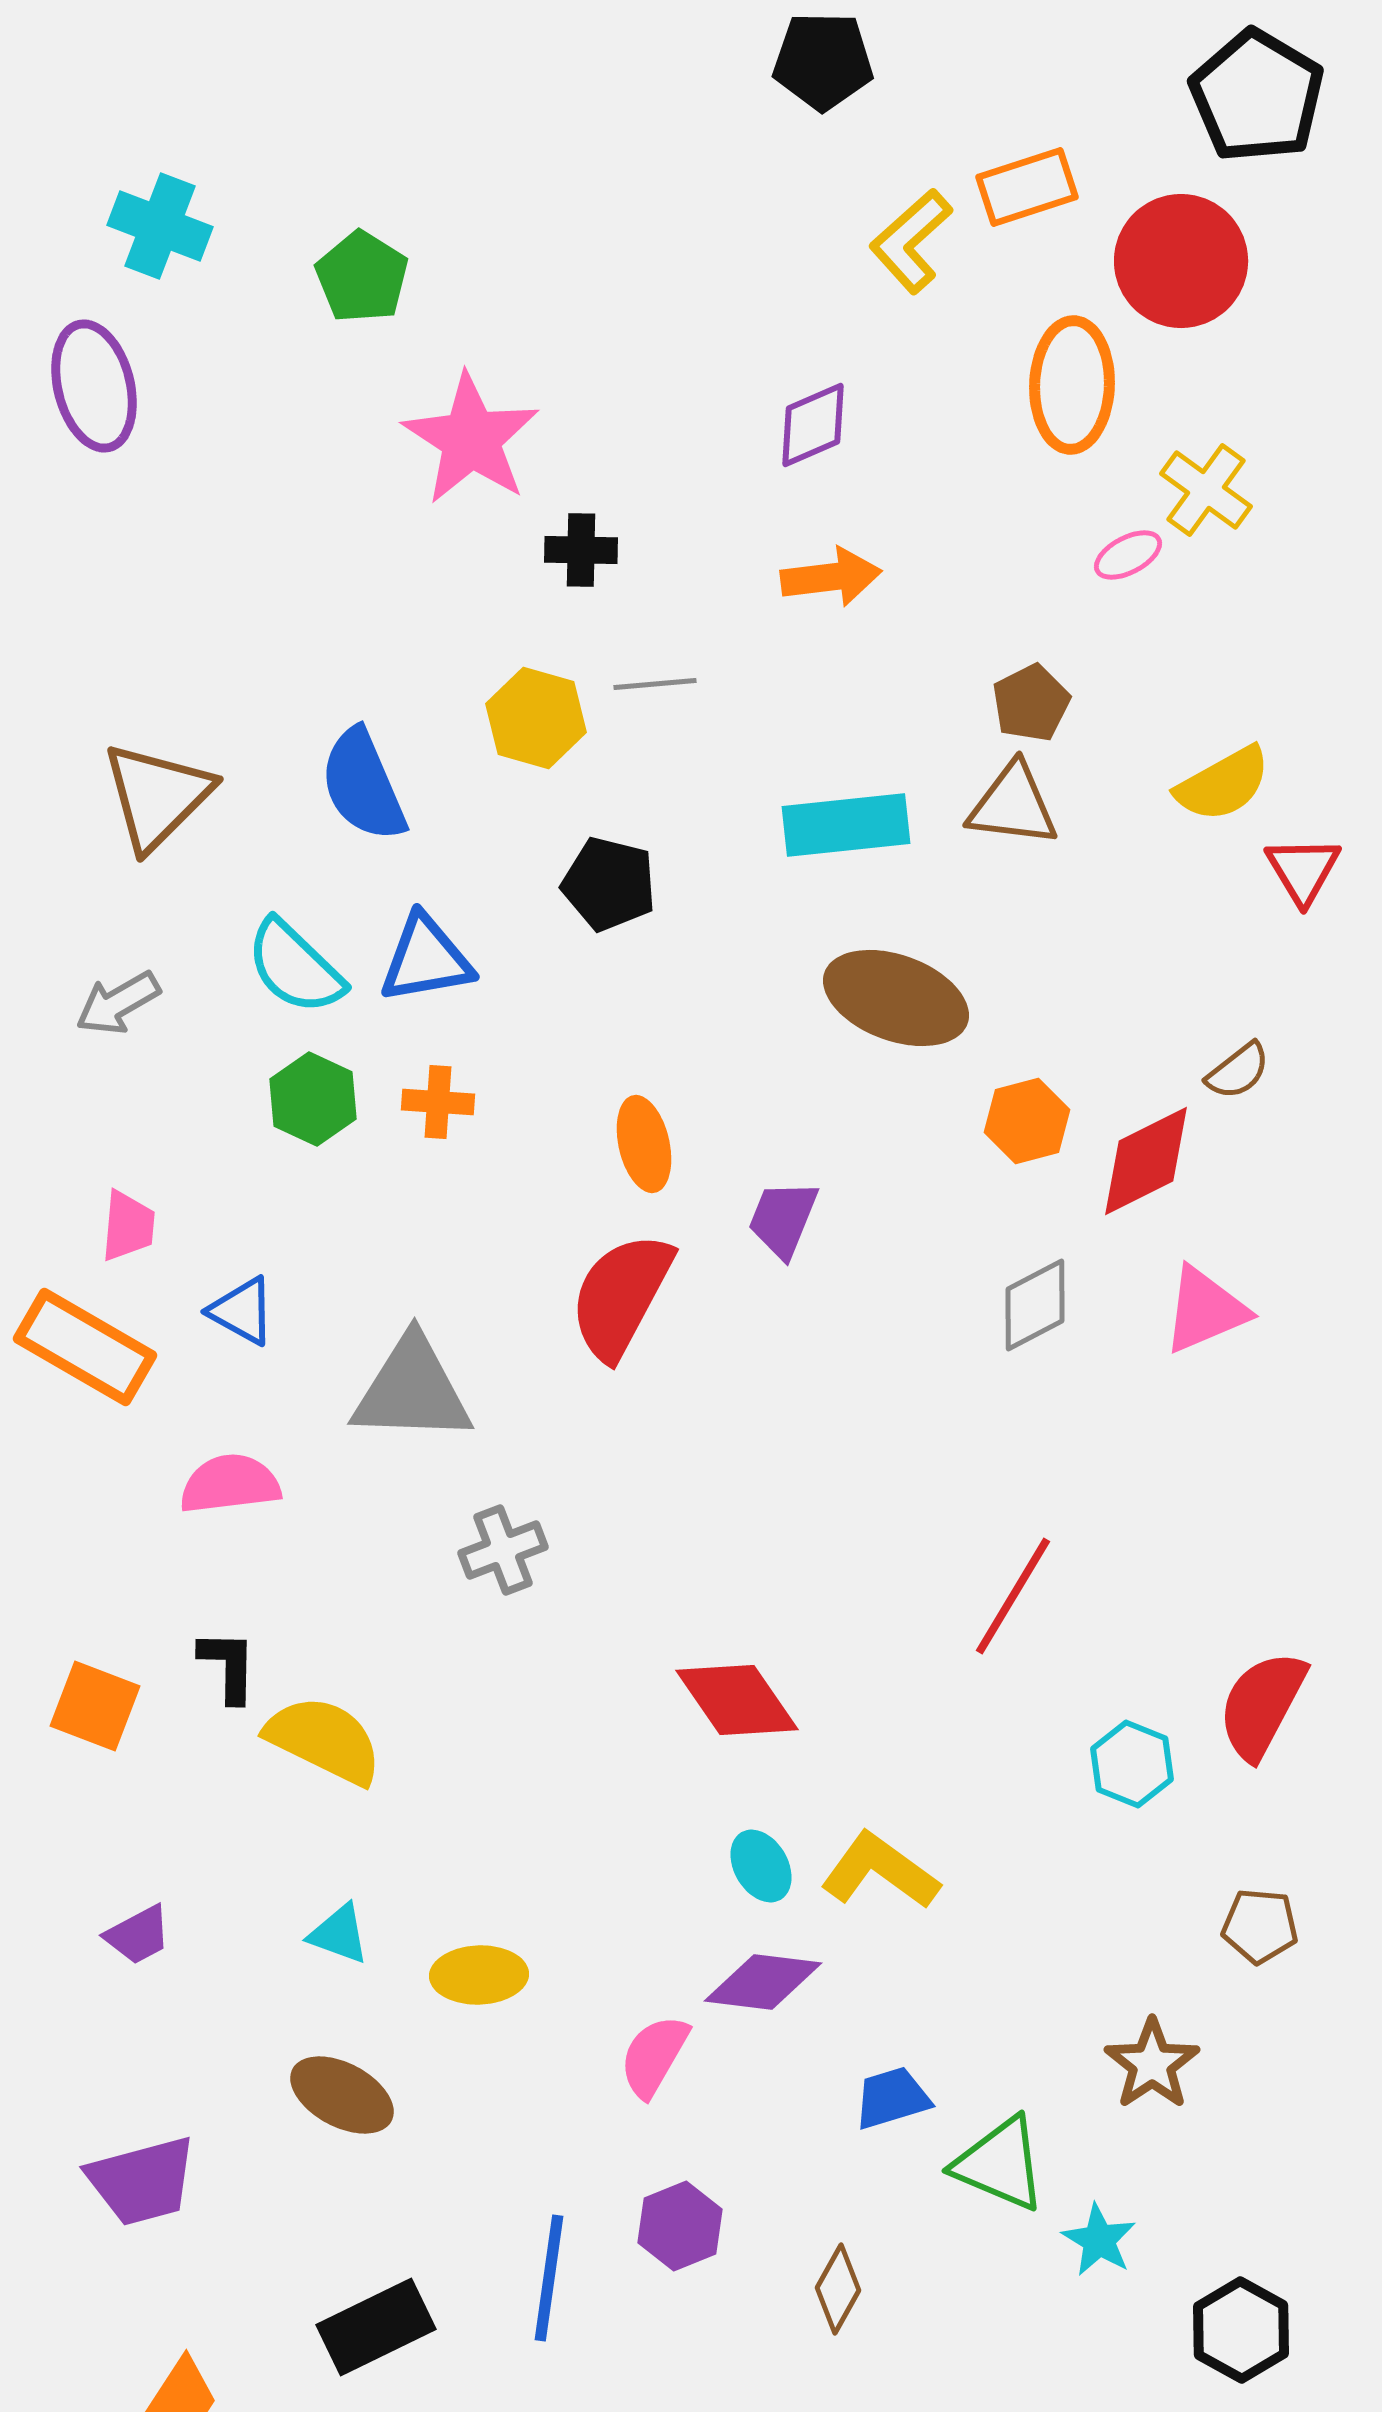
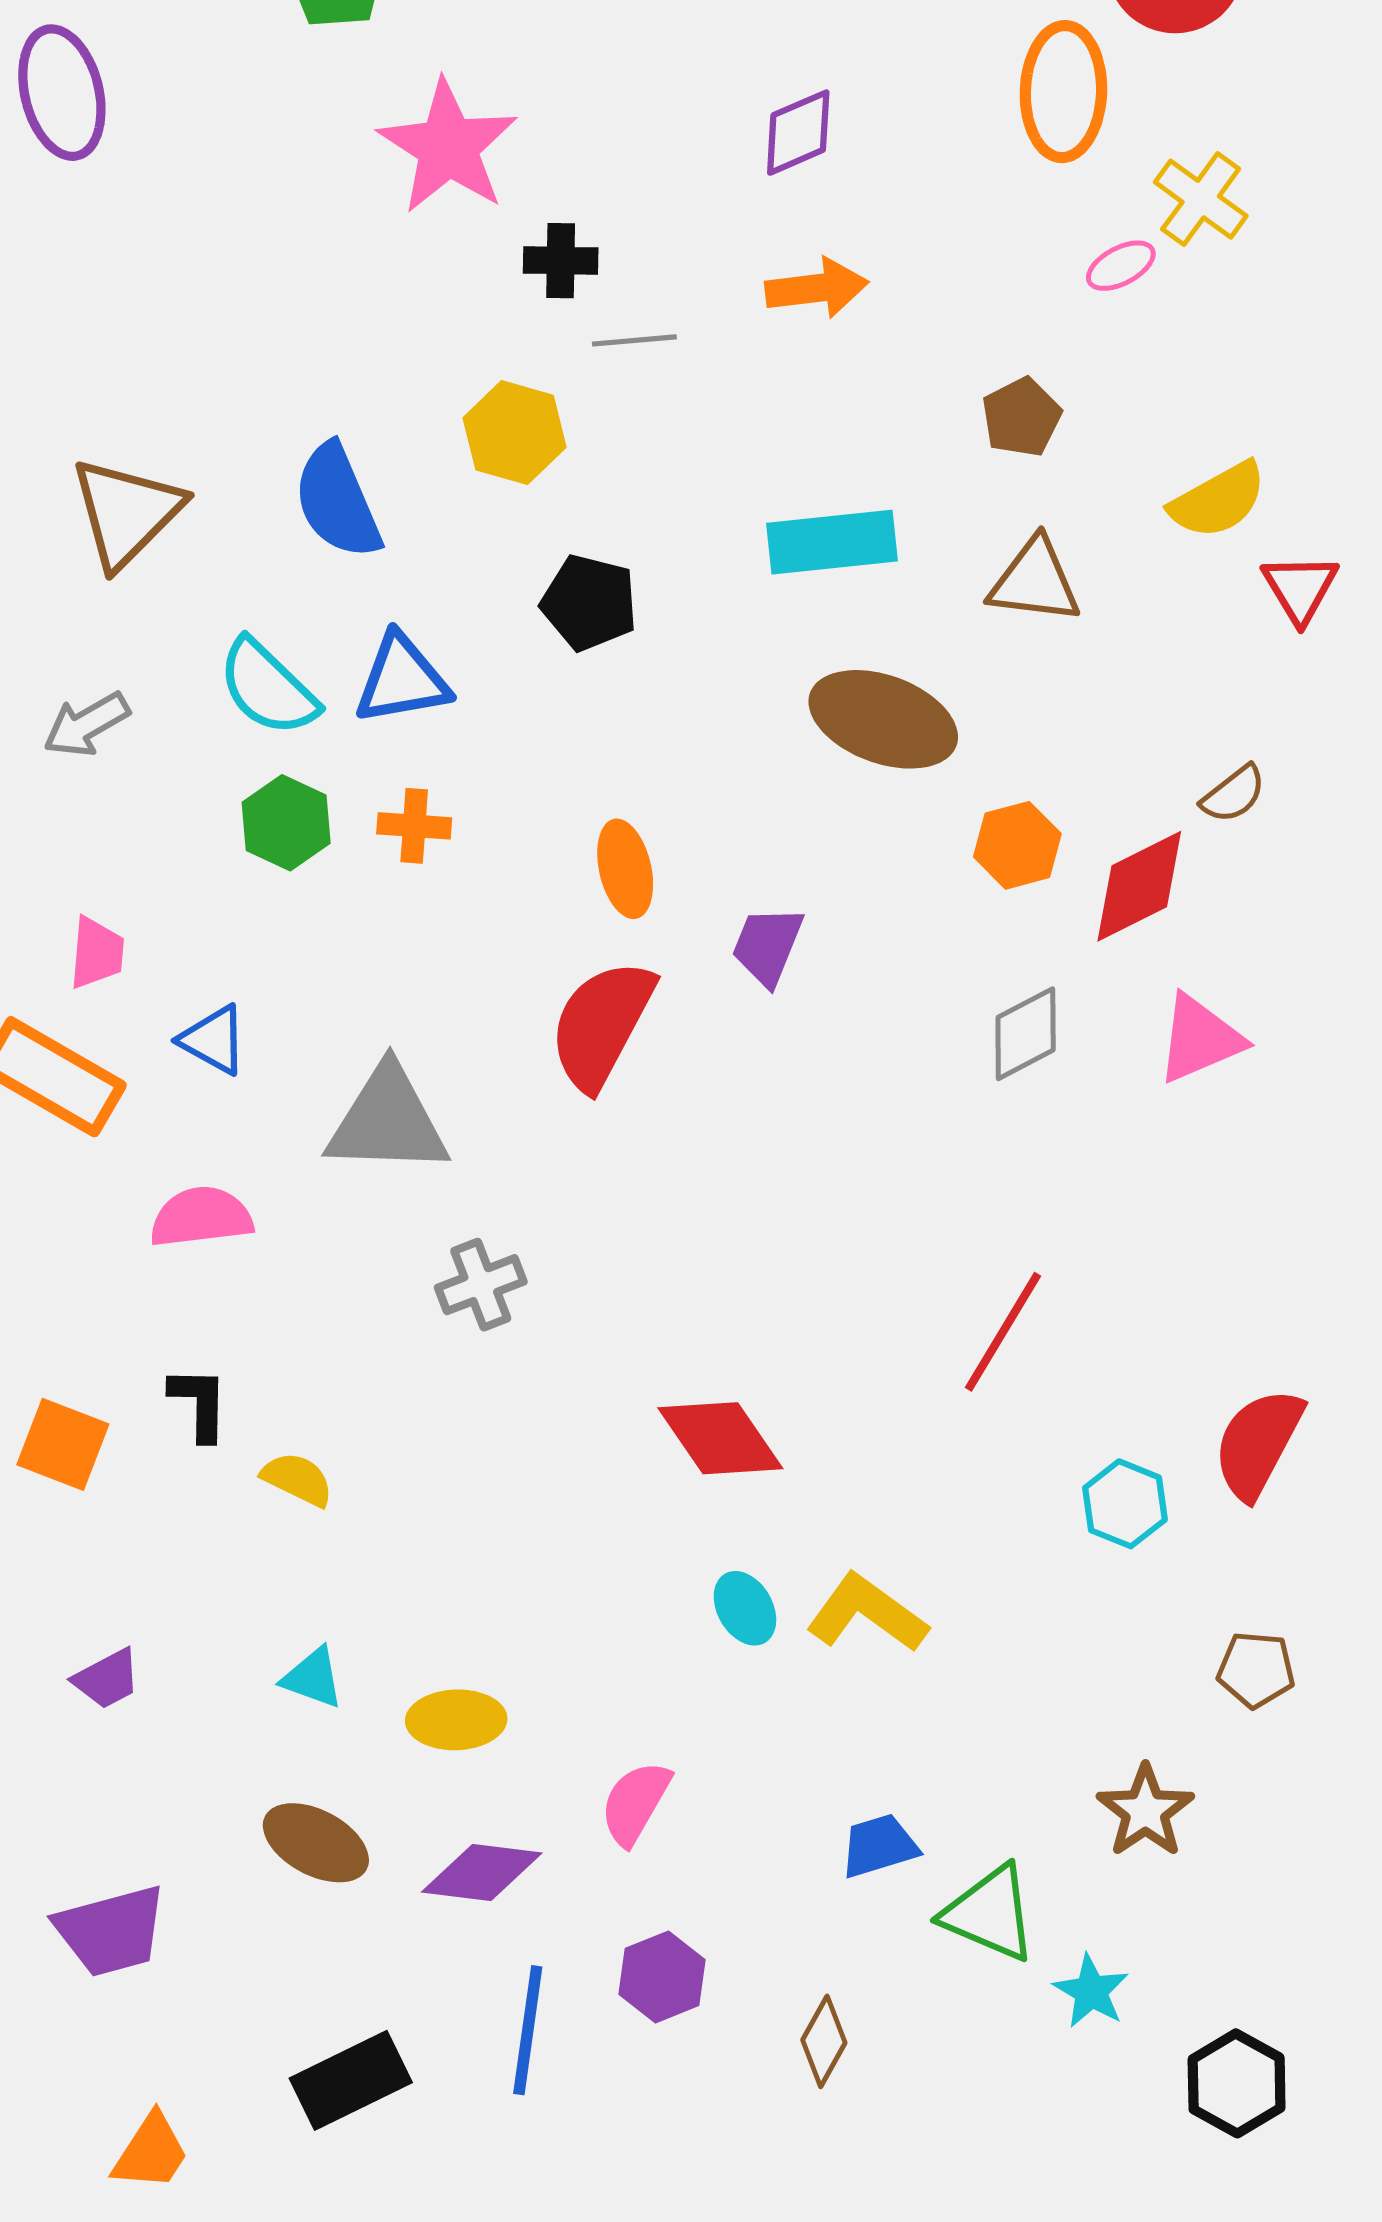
gray line: (655, 684) -> (634, 340), moved
brown triangle: (1013, 805) -> (1035, 581), moved
yellow semicircle: (324, 1740) -> (297, 1479), size x0.6
purple diamond: (763, 1982) -> (482, 1872), moved

